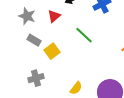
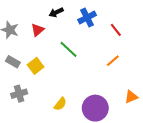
gray rectangle: (34, 40) -> (13, 62), moved

